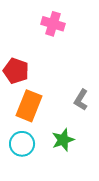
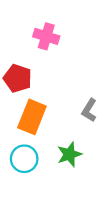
pink cross: (53, 24) -> (46, 36), moved

